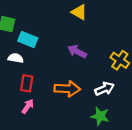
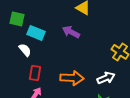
purple arrow: (77, 52) -> (71, 32), moved
white semicircle: (16, 58) -> (25, 50), turned 40

